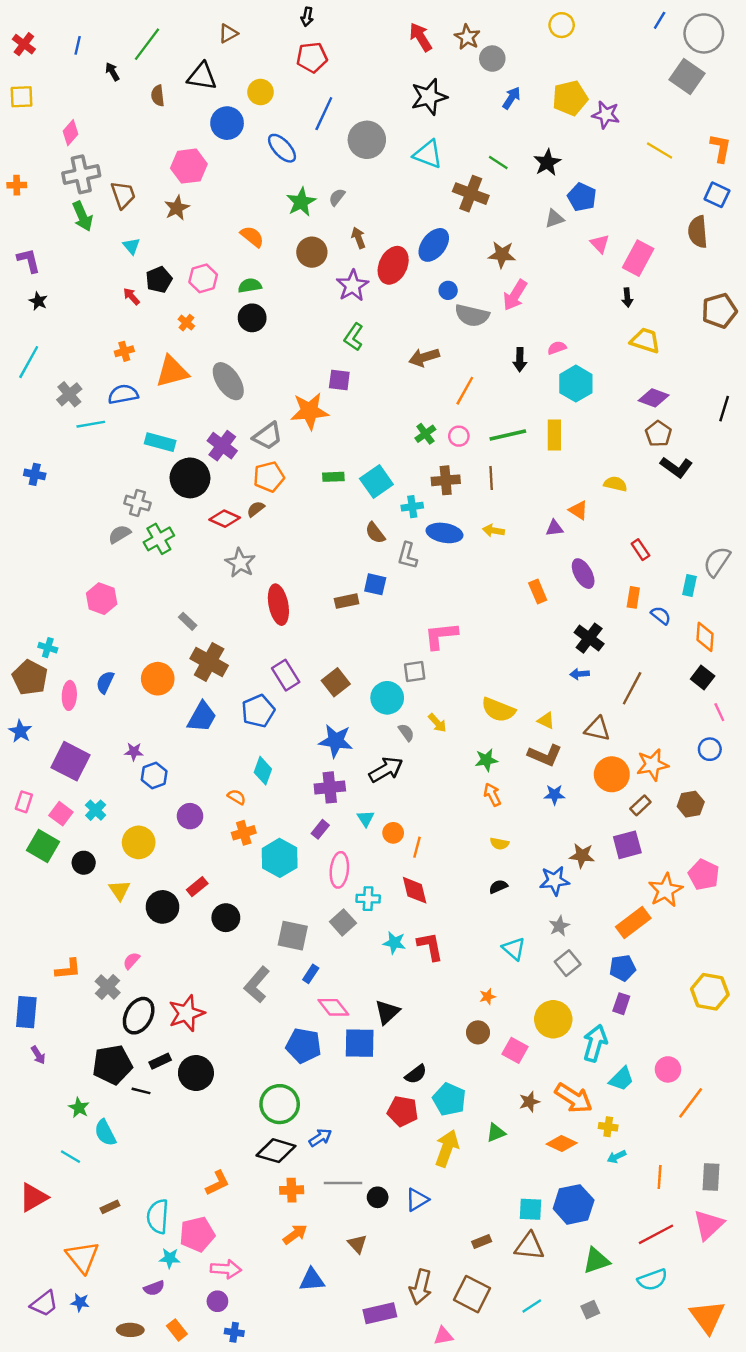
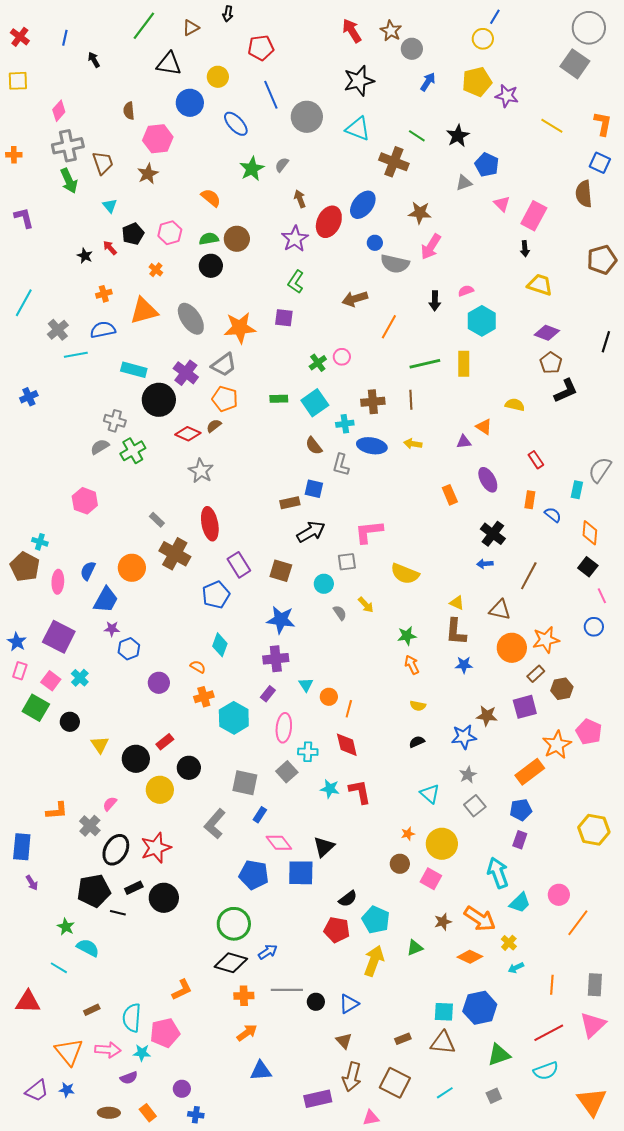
black arrow: (307, 17) -> (228, 14), moved
blue line: (660, 20) -> (495, 17), moved
yellow circle: (562, 25) -> (483, 39), moved
green line: (147, 44) -> (144, 26), moved
brown semicircle: (158, 96) -> (129, 111), moved
blue line: (324, 114) -> (271, 95), turned -48
brown circle: (312, 252) -> (237, 239), moved
black star: (38, 301) -> (85, 256), moved
orange star: (309, 411) -> (240, 328), moved
green cross: (425, 434) -> (318, 363), moved
pink circle: (459, 436) -> (342, 357), moved
black L-shape: (676, 467) -> (566, 391), turned -60
blue cross: (35, 474) -> (29, 397), turned -36
orange pentagon: (269, 477) -> (225, 399), turned 30
red ellipse: (278, 605) -> (210, 524), moved
brown square: (336, 682) -> (281, 571), turned -35
cyan circle: (387, 698) -> (324, 584), size x0.7
yellow semicircle: (498, 710) -> (405, 574), moved
blue trapezoid: (202, 717) -> (106, 600), moved
blue star: (20, 731) -> (17, 642), moved
brown L-shape: (545, 755) -> (456, 632), turned 72
black arrow: (386, 770) -> (311, 532), moved
brown hexagon: (691, 804) -> (562, 689), moved
yellow circle: (139, 842) -> (160, 790), moved
yellow circle: (553, 1019) -> (442, 844), moved
cyan arrow: (595, 1043) -> (498, 873), turned -36
yellow cross: (608, 1127) -> (509, 943), turned 35
cyan semicircle: (105, 1133) -> (88, 948), turned 145
red triangle: (33, 1197) -> (28, 1002), turned 32
brown triangle: (357, 1244) -> (344, 1041), moved
pink arrow: (226, 1269) -> (108, 1050), moved

